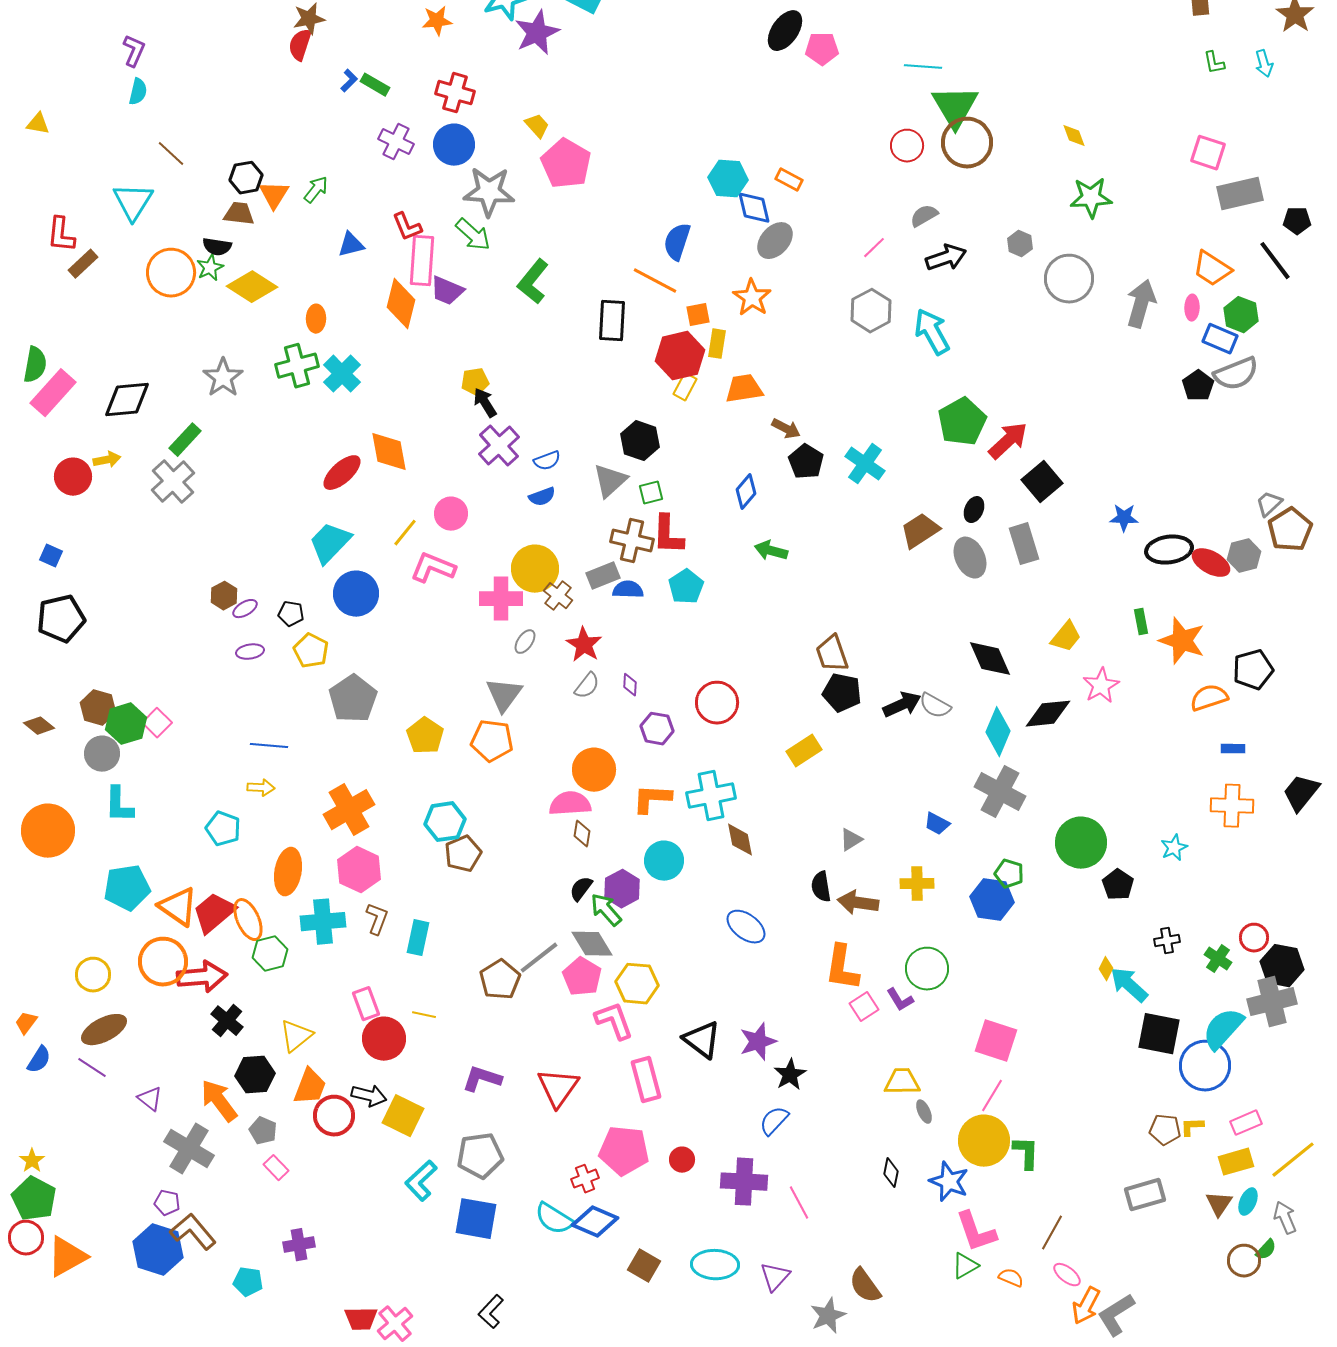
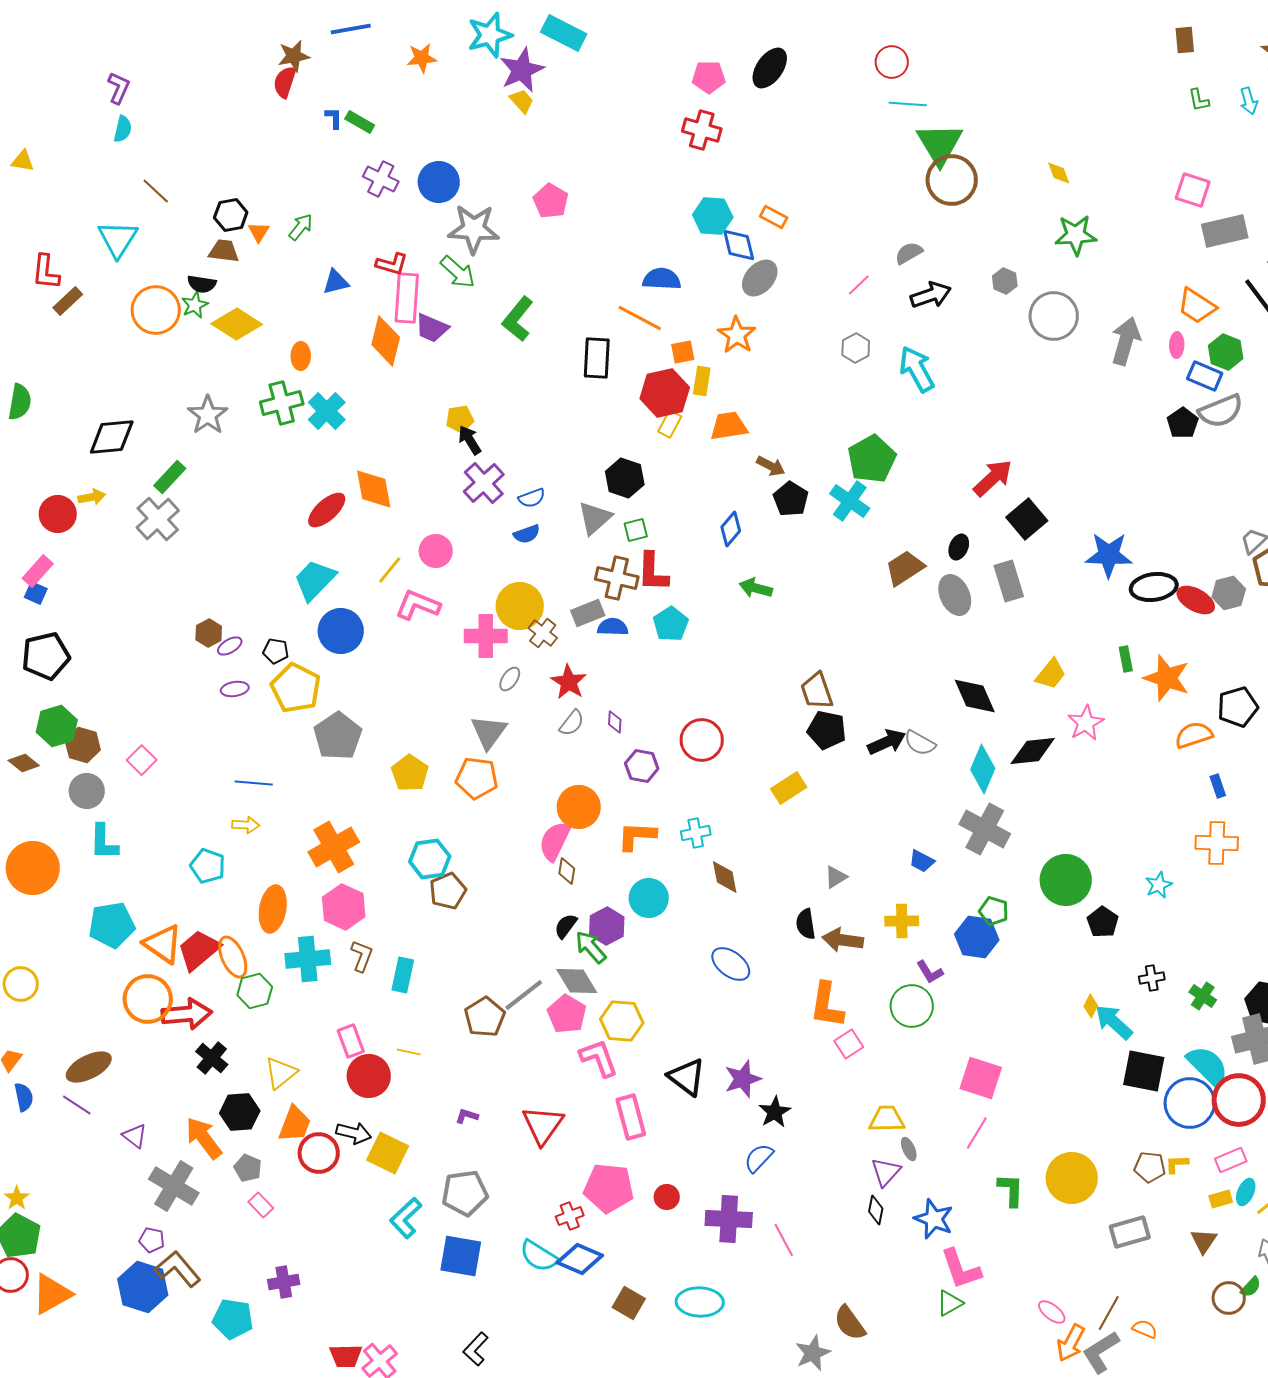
pink pentagon: (822, 49) -> (709, 77), moved
blue L-shape: (349, 81) -> (334, 118), turned -45
red cross: (455, 93) -> (702, 130), moved
yellow trapezoid: (537, 126) -> (522, 101), moved
red circle: (907, 146) -> (892, 62), moved
pink pentagon: (566, 164) -> (551, 201), size x0.7
orange triangle: (274, 195) -> (259, 232), size x0.7
red L-shape: (407, 227) -> (392, 264), turned -52
blue semicircle: (677, 242) -> (662, 279), turned 75
gray hexagon: (871, 311) -> (856, 348), size x0.7
pink rectangle: (53, 393) -> (38, 571), moved, size x0.7
green pentagon: (962, 422) -> (872, 459), moved
blue star: (1124, 518) -> (1109, 555), size x1.6
yellow pentagon: (311, 651) -> (296, 688), size x1.4
green hexagon: (126, 724) -> (57, 726), moved
blue rectangle: (1233, 749) -> (1218, 786), turned 70
cyan cross: (711, 796) -> (696, 833), size x0.6
pink semicircle: (570, 804) -> (555, 841), turned -60
red circle: (1254, 938) -> (1239, 1100), moved, size x1.8
yellow circle: (93, 975) -> (21, 984), moved
purple L-shape: (900, 1000) -> (930, 972), moved
cyan semicircle: (1223, 1029) -> (1208, 1066), turned 93
blue semicircle: (39, 1060) -> (24, 1097), turned -44
purple L-shape: (482, 1079) -> (467, 1116), size x0.6
yellow circle: (984, 1141) -> (1072, 1178), moved
yellow rectangle: (1236, 1162) -> (1221, 1199), size x0.7
cyan ellipse: (1248, 1202) -> (1246, 1192), moved
brown line: (1052, 1233) -> (1109, 1313), moved
purple triangle: (775, 1277) -> (886, 1172), moved
orange semicircle: (1011, 1278) -> (1145, 1329), moved
cyan pentagon: (248, 1282) -> (233, 1319), size x1.4

